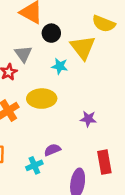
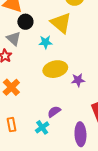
black circle: (51, 33) -> (25, 22), moved
yellow ellipse: (42, 99) -> (55, 69), moved

